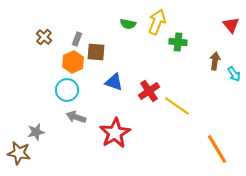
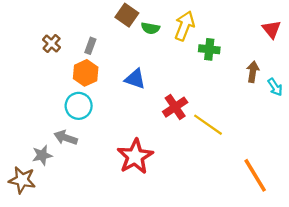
brown square: (96, 52) -> (127, 15), moved, turned 30
blue triangle: (114, 82) -> (135, 79), moved
gray arrow: (76, 117) -> (66, 138), moved

